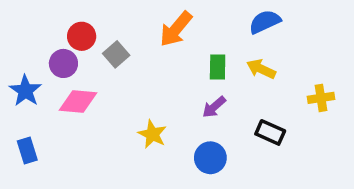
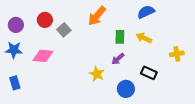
purple circle: (63, 63) -> (16, 25), moved
blue star: (25, 91) -> (14, 50), turned -30
yellow star: (152, 134) -> (97, 74), moved
blue circle: (210, 158) -> (126, 89), moved

